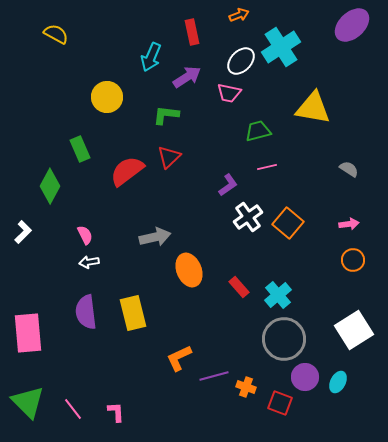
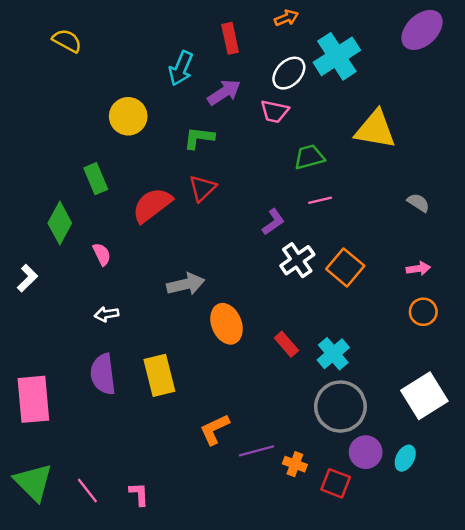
pink semicircle: (85, 235) -> (102, 254), moved

